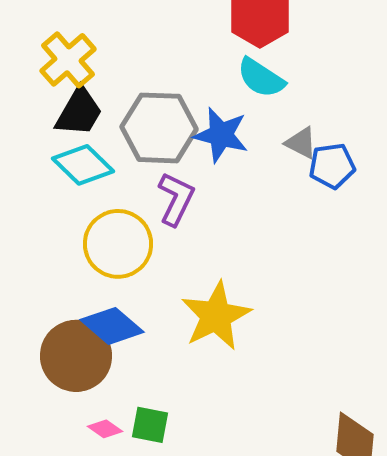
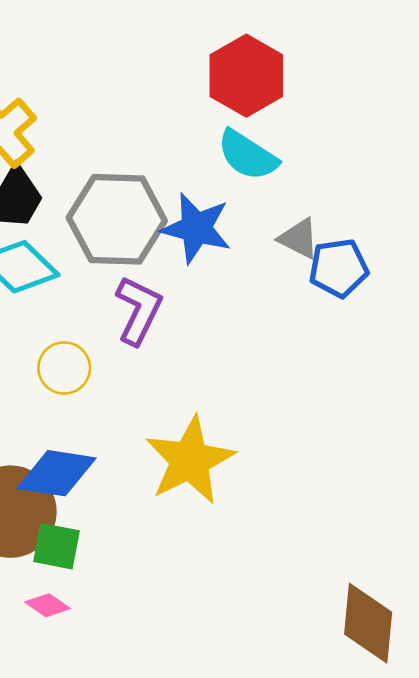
yellow circle: (118, 244) -> (64, 368), size x0.6
blue diamond: (112, 326) -> (57, 473), turned -32
green square: (150, 425) -> (57, 546), moved

